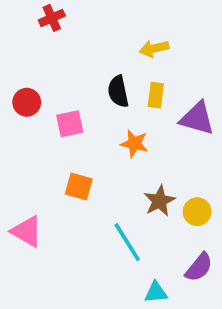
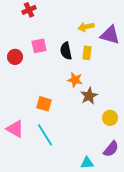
purple triangle: (197, 118) -> (110, 35), moved
pink square: (70, 124) -> (39, 46), moved
brown star: (159, 201) -> (89, 96), moved
cyan line: (127, 242) -> (45, 135), moved

